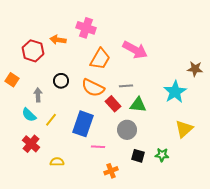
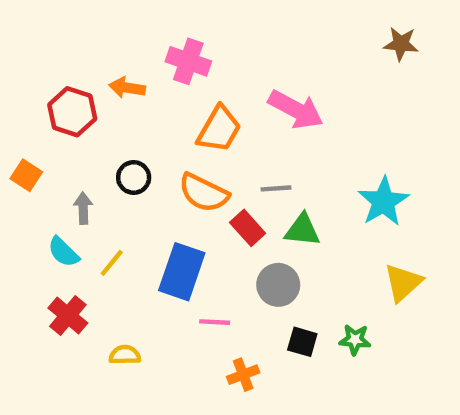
brown star: (195, 69) -> (401, 44), moved

